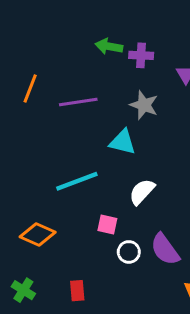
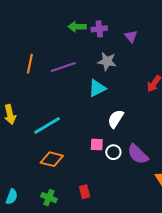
cyan triangle: (123, 142) -> (97, 88), turned -30
cyan line: (77, 181) -> (47, 126), moved
white circle: (129, 252) -> (113, 152), moved

